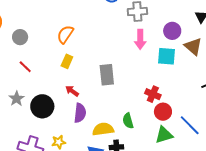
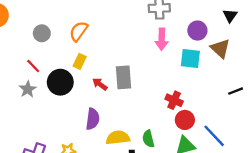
gray circle: (20, 37) -> (42, 33), moved
red arrow: (72, 91) -> (100, 84), moved
gray star: (17, 99) -> (28, 89), moved
black circle: (42, 106) -> (60, 82), moved
green semicircle: (128, 121) -> (148, 139), moved

